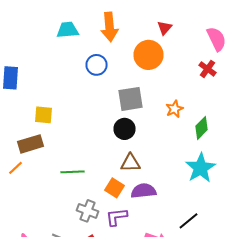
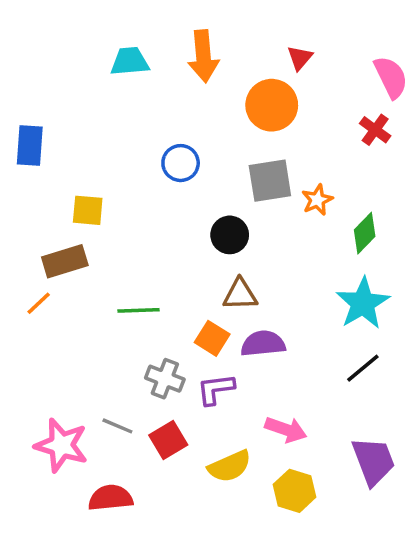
blue circle: (96, 65) -> (181, 163), moved
gray square: (130, 99) -> (270, 181), moved
black line: (188, 221) -> (363, 368), moved

